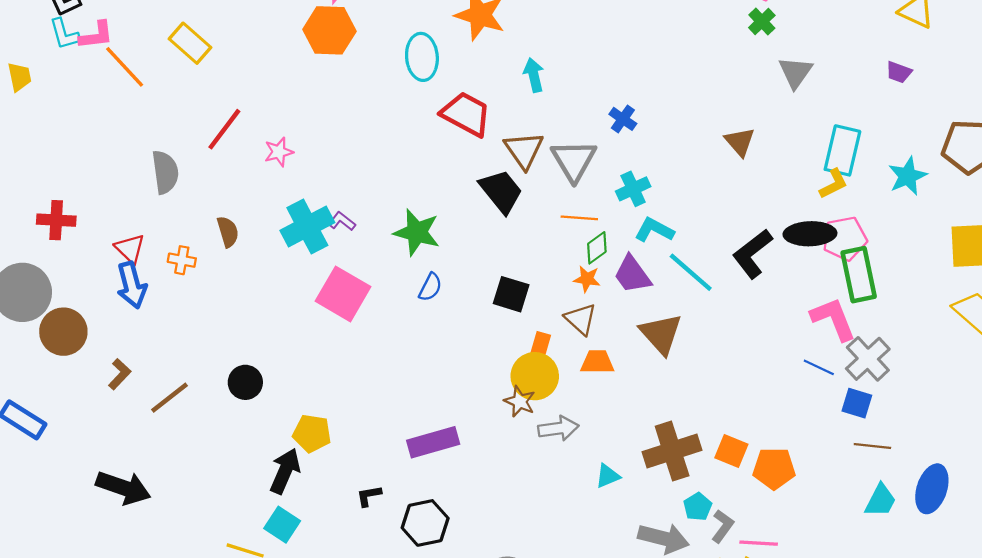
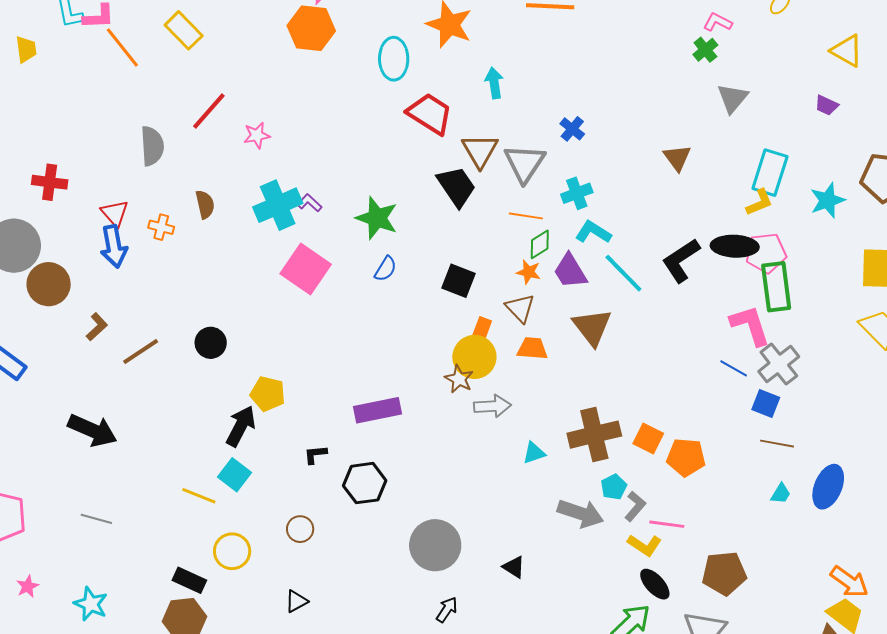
cyan trapezoid: (880, 500) -> (781, 494), size x0.7

